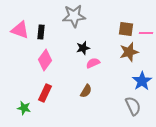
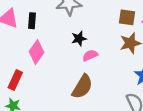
brown semicircle: (86, 91) -> (82, 87), size x1.6
red rectangle: (45, 93) -> (15, 80), moved

